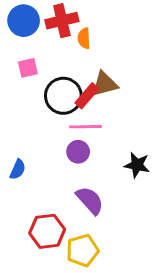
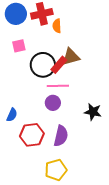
purple semicircle: (90, 200) -> (61, 136), turned 55
red hexagon: (47, 231) -> (32, 135), moved

